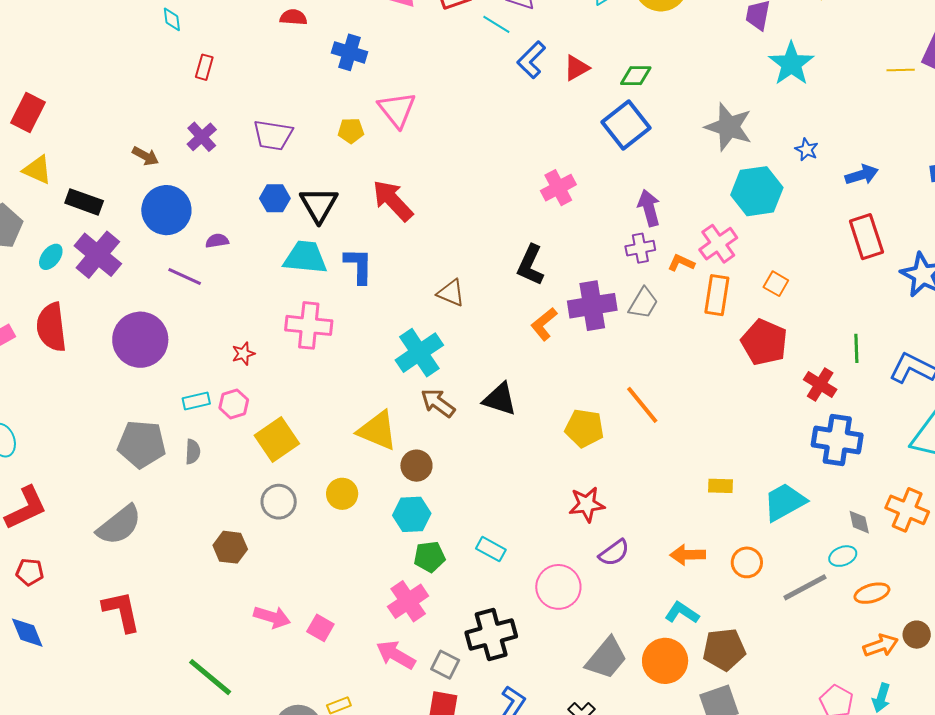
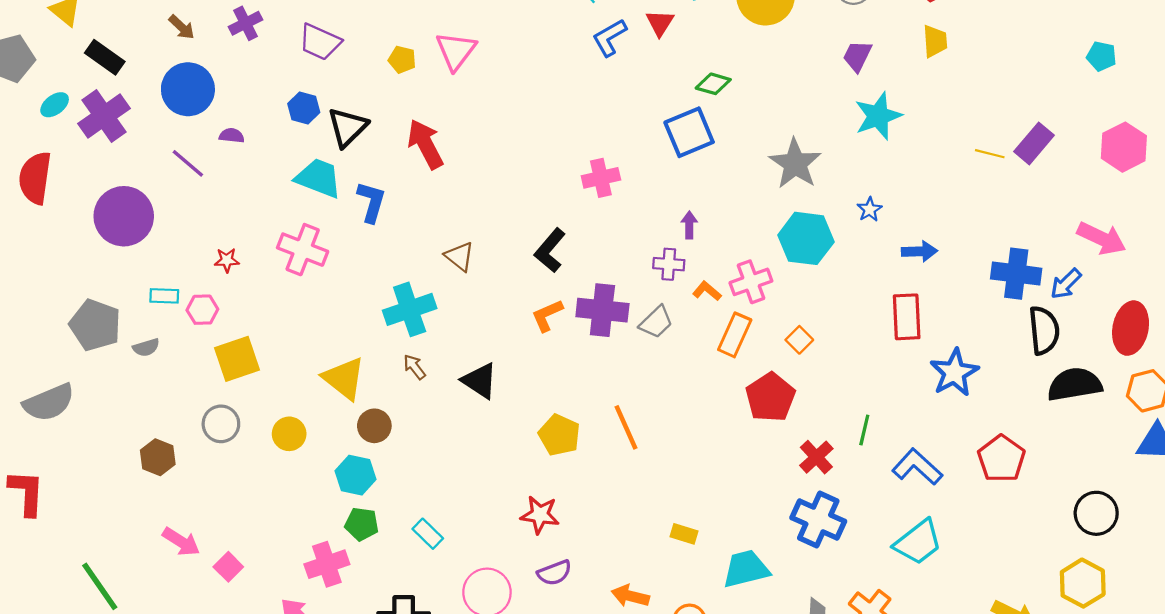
red triangle: (576, 68) -> (660, 23), moved, turned -44
purple arrow: (649, 208) -> (689, 225), size x0.7
brown arrow: (438, 403) -> (414, 367), size x0.7
gray semicircle: (193, 452) -> (146, 347), turned 55

